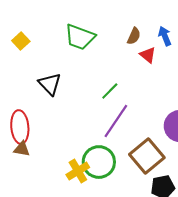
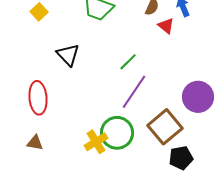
brown triangle: (22, 149) -> (35, 143), moved

